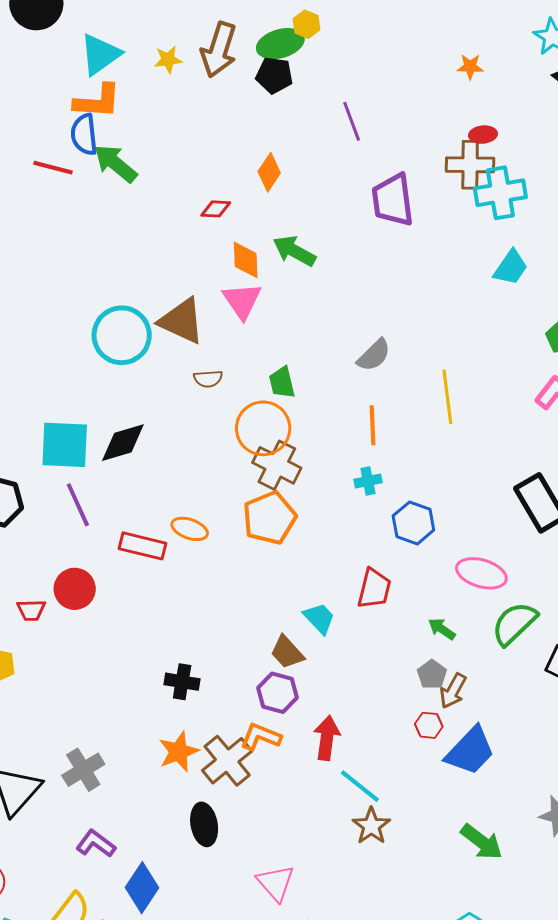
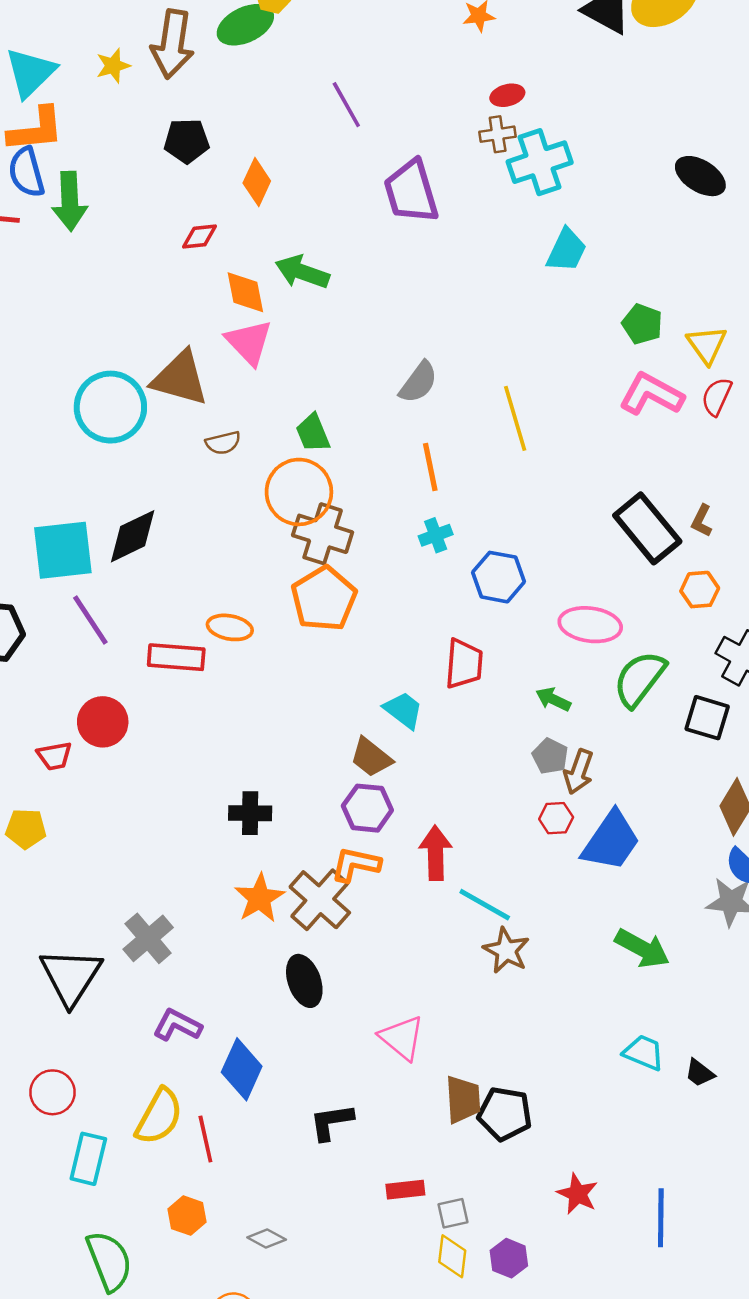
black pentagon: (274, 75) -> (187, 141), moved
green arrow: (115, 164) -> (70, 201), turned -123
brown cross: (470, 165) -> (498, 134), size x0.6

